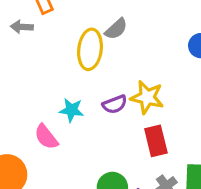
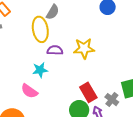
purple semicircle: (115, 104) -> (55, 50), moved, turned -140
red rectangle: (156, 141) -> (88, 92), moved

